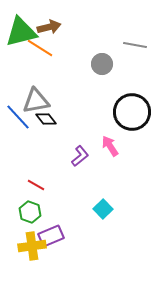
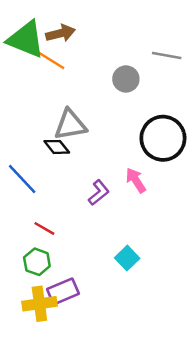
green triangle: (21, 32) -> (26, 39), turned 36
gray triangle: (36, 101) -> (70, 125), moved
blue line: (18, 117) -> (22, 179), moved

